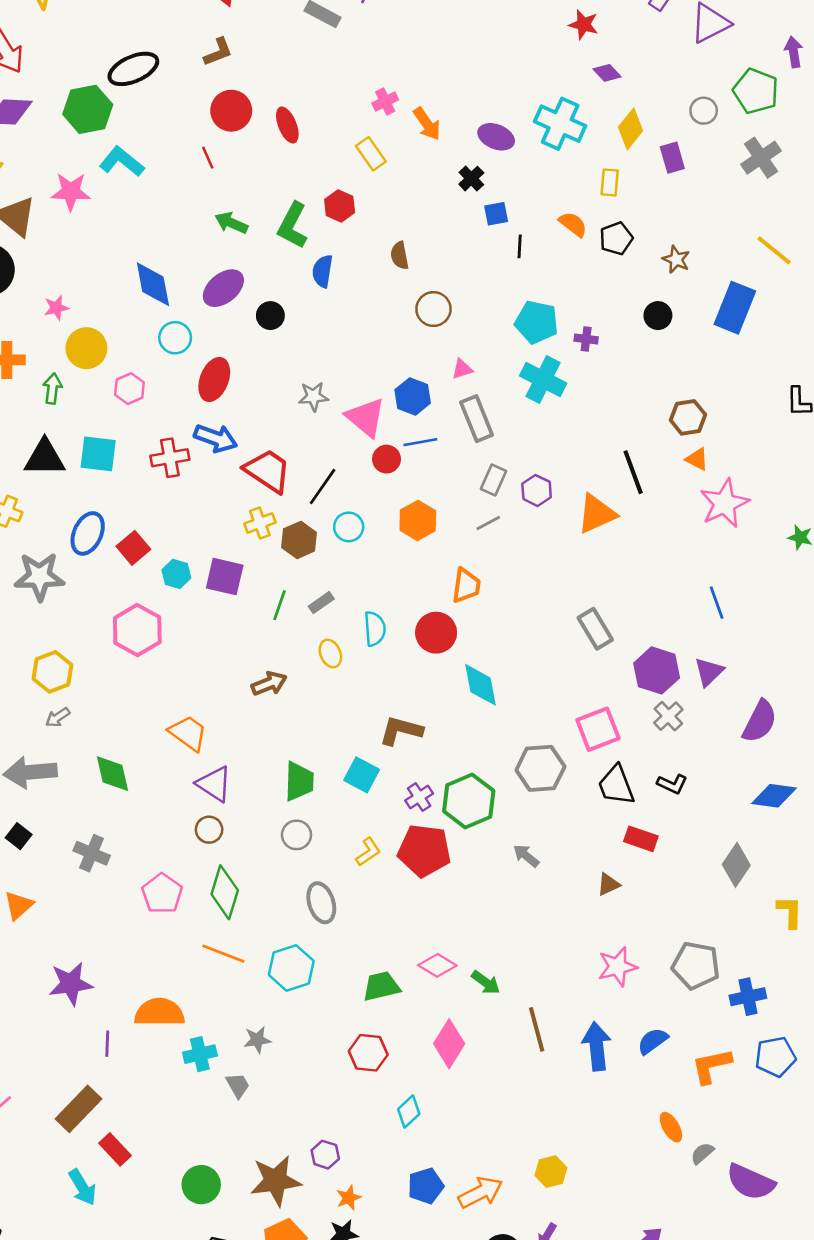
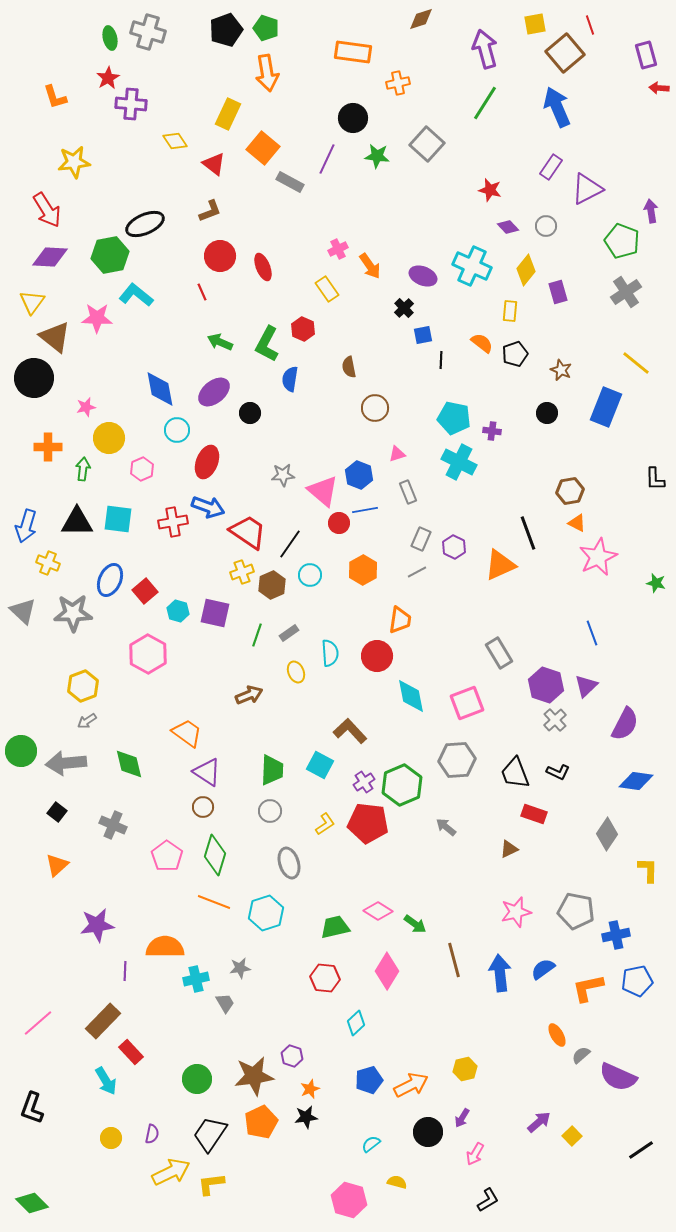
gray circle: (704, 111) -> (546, 226), moved
gray rectangle: (477, 419) -> (408, 492), size x0.7
pink square: (598, 729) -> (467, 703), moved
brown L-shape: (401, 730) -> (350, 731), turned 32

